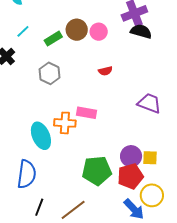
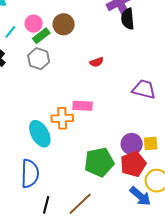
black semicircle: (141, 31) -> (128, 19), turned -105
pink circle: (99, 32) -> (34, 24), moved
gray hexagon: (50, 73) -> (39, 59), moved

